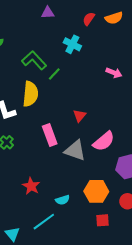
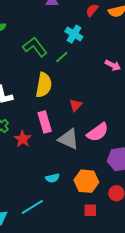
green line: (54, 74) -> (62, 57), moved
yellow semicircle: (30, 94) -> (44, 85), moved
red star: (31, 186) -> (23, 139), moved
cyan semicircle: (63, 200) -> (52, 178), moved

